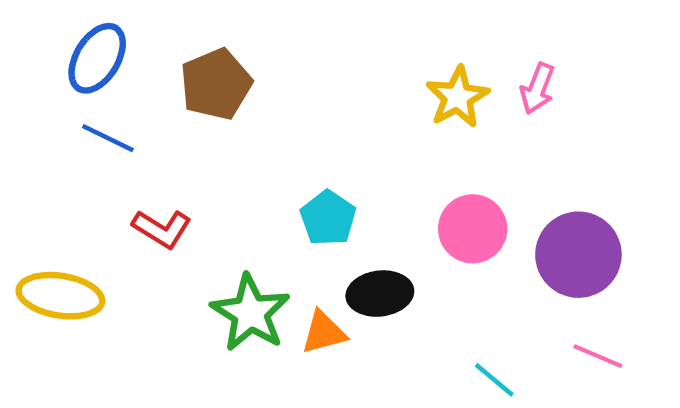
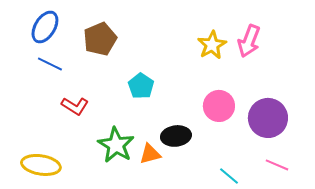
pink arrow: (537, 88) -> (249, 41), size x1.4
cyan pentagon: (328, 218) -> (141, 86), moved
yellow ellipse: (60, 296) -> (41, 165), moved

